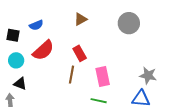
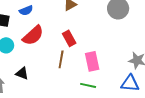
black triangle: (20, 84) -> (22, 73), moved

